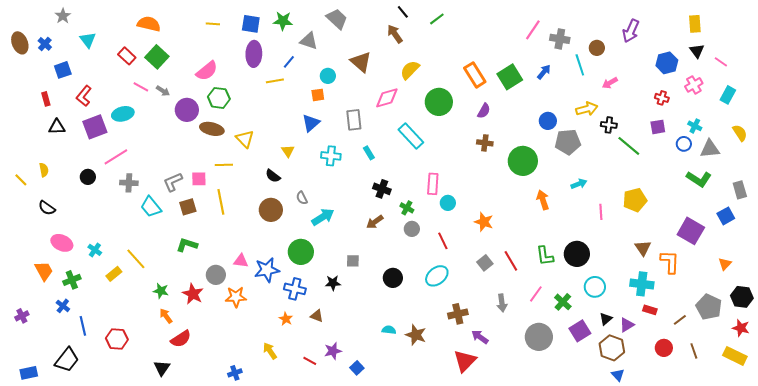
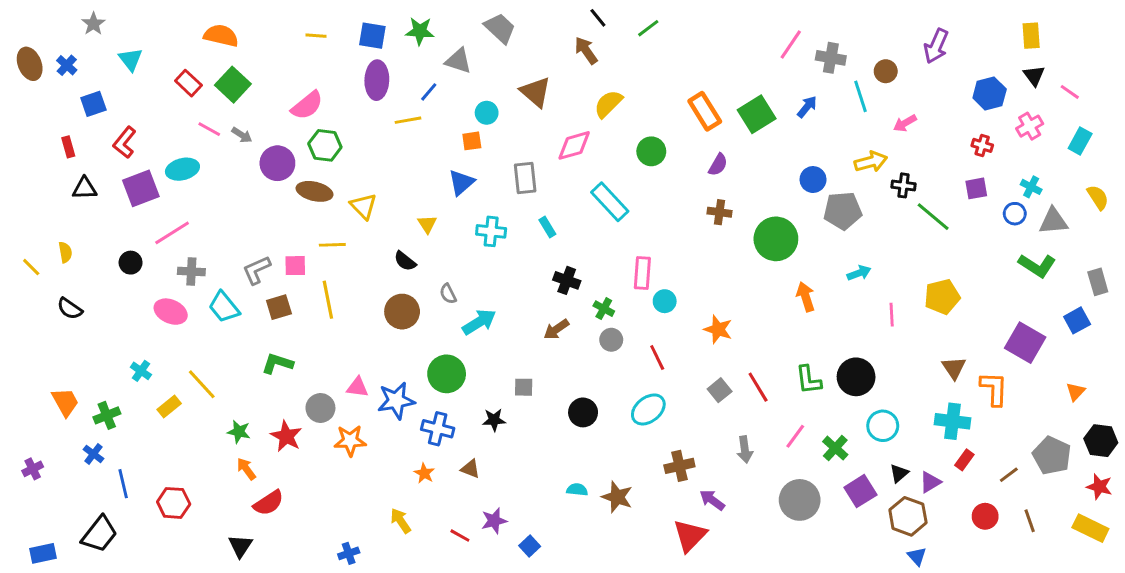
green circle: (439, 102) -> (651, 151), size x0.7
pink ellipse: (62, 243) -> (171, 312), moved
red rectangle: (650, 310) -> (964, 460), turned -72

